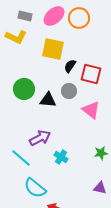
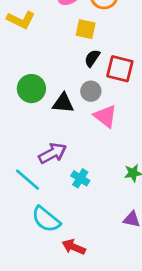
yellow square: (53, 49) -> (86, 29), moved, size x0.7
pink triangle: (91, 110) -> (105, 116), moved

